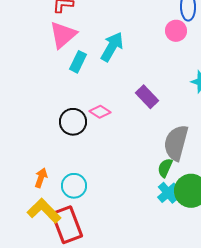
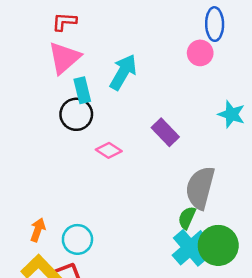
cyan rectangle: (78, 62) -> (82, 90), turned -40
black circle: (73, 122) -> (76, 114), moved
cyan cross: (168, 193) -> (191, 248), size x1.4

